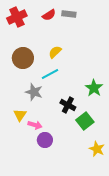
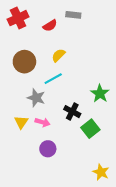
red semicircle: (49, 15) -> (50, 25), moved
pink arrow: (35, 125) -> (43, 122), moved
yellow star: (97, 149) -> (101, 172), moved

